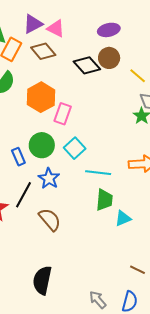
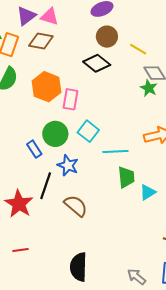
brown diamond: (43, 51) -> (41, 41), turned -30
black diamond: (87, 65) -> (97, 63), moved

